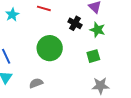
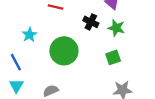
cyan star: (12, 15) -> (30, 35), moved

